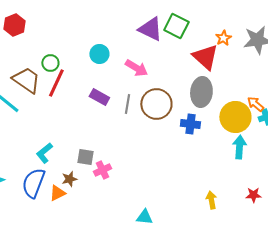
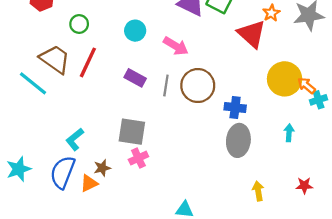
green circle: (50, 63) -> (79, 24), moved
gray ellipse: (201, 92) -> (238, 140), moved
yellow circle: (235, 117) -> (285, 79), moved
cyan arrow: (239, 147) -> (289, 133), size x0.7
gray square: (85, 157) -> (132, 132), moved, size x1.5

